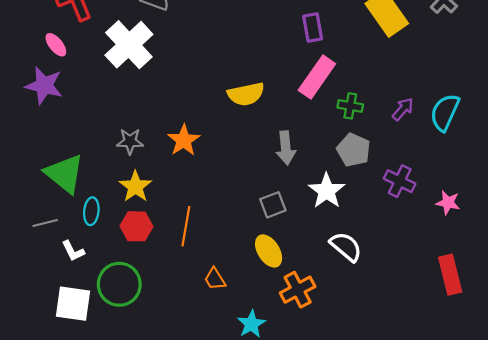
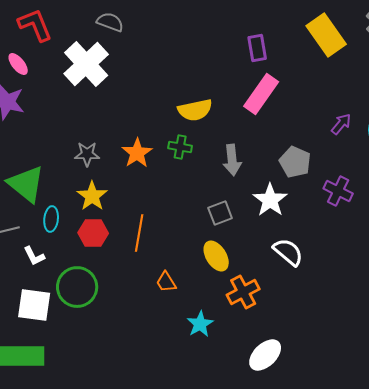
green cross: (350, 106) -> (180, 147), moved

